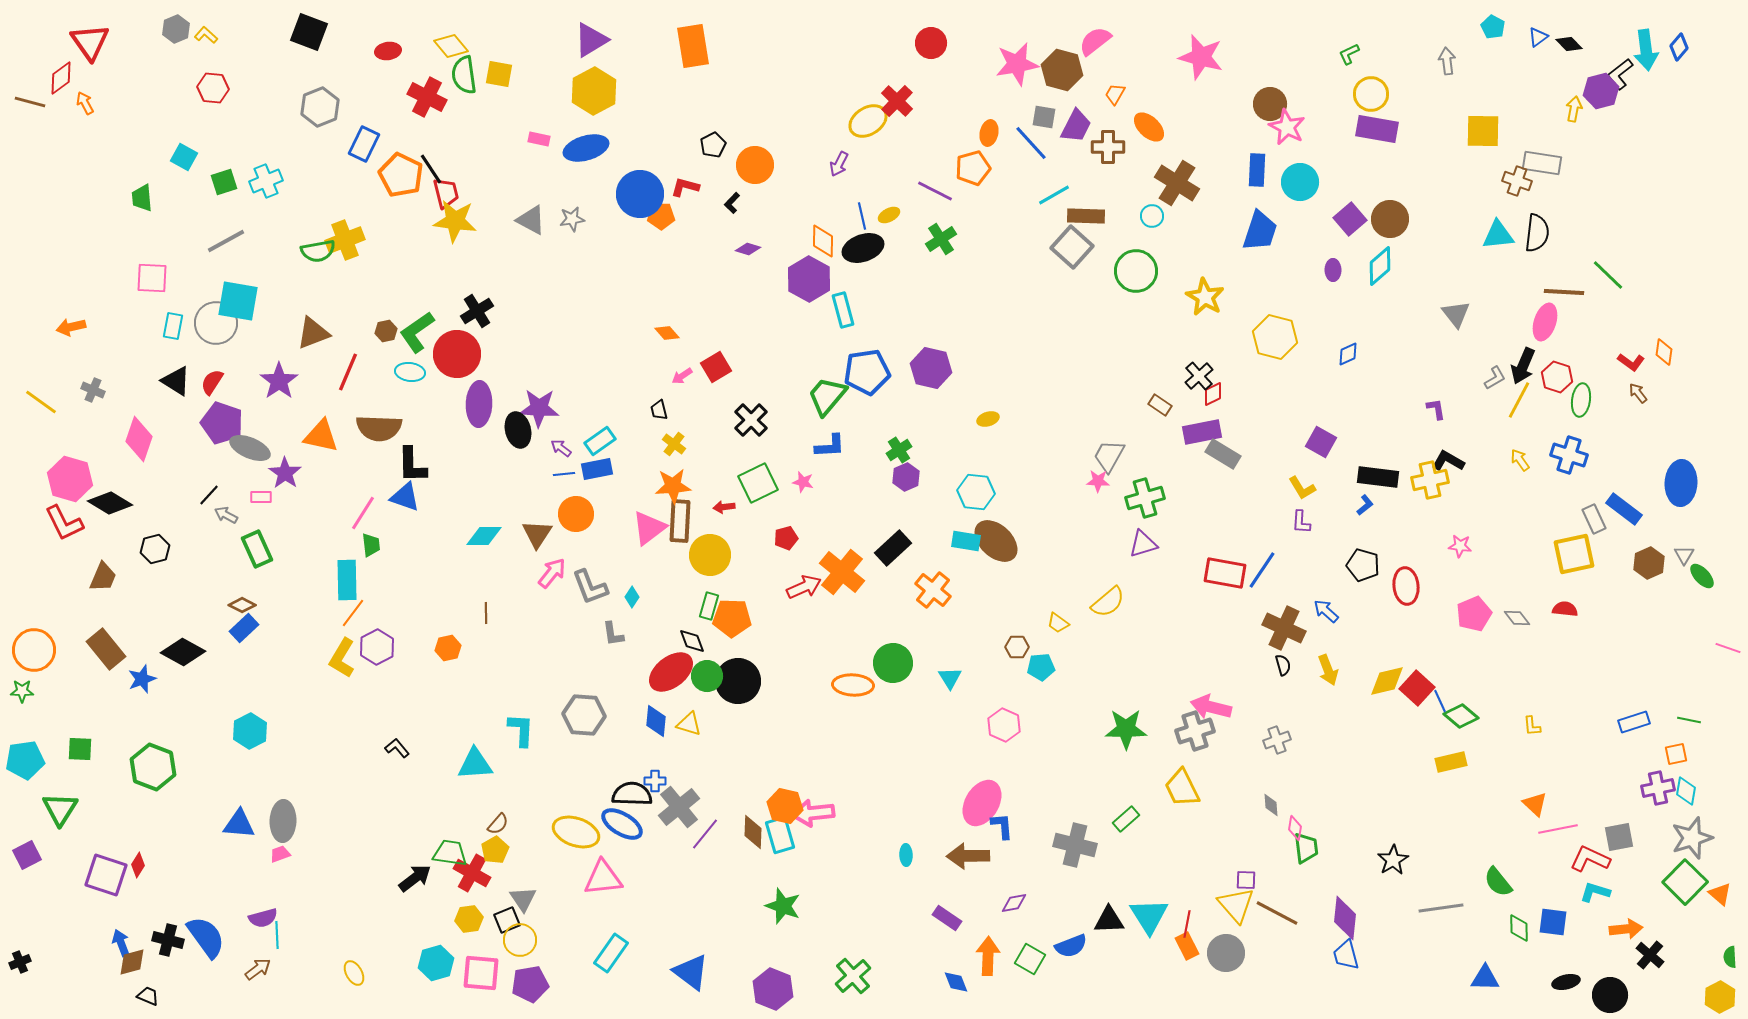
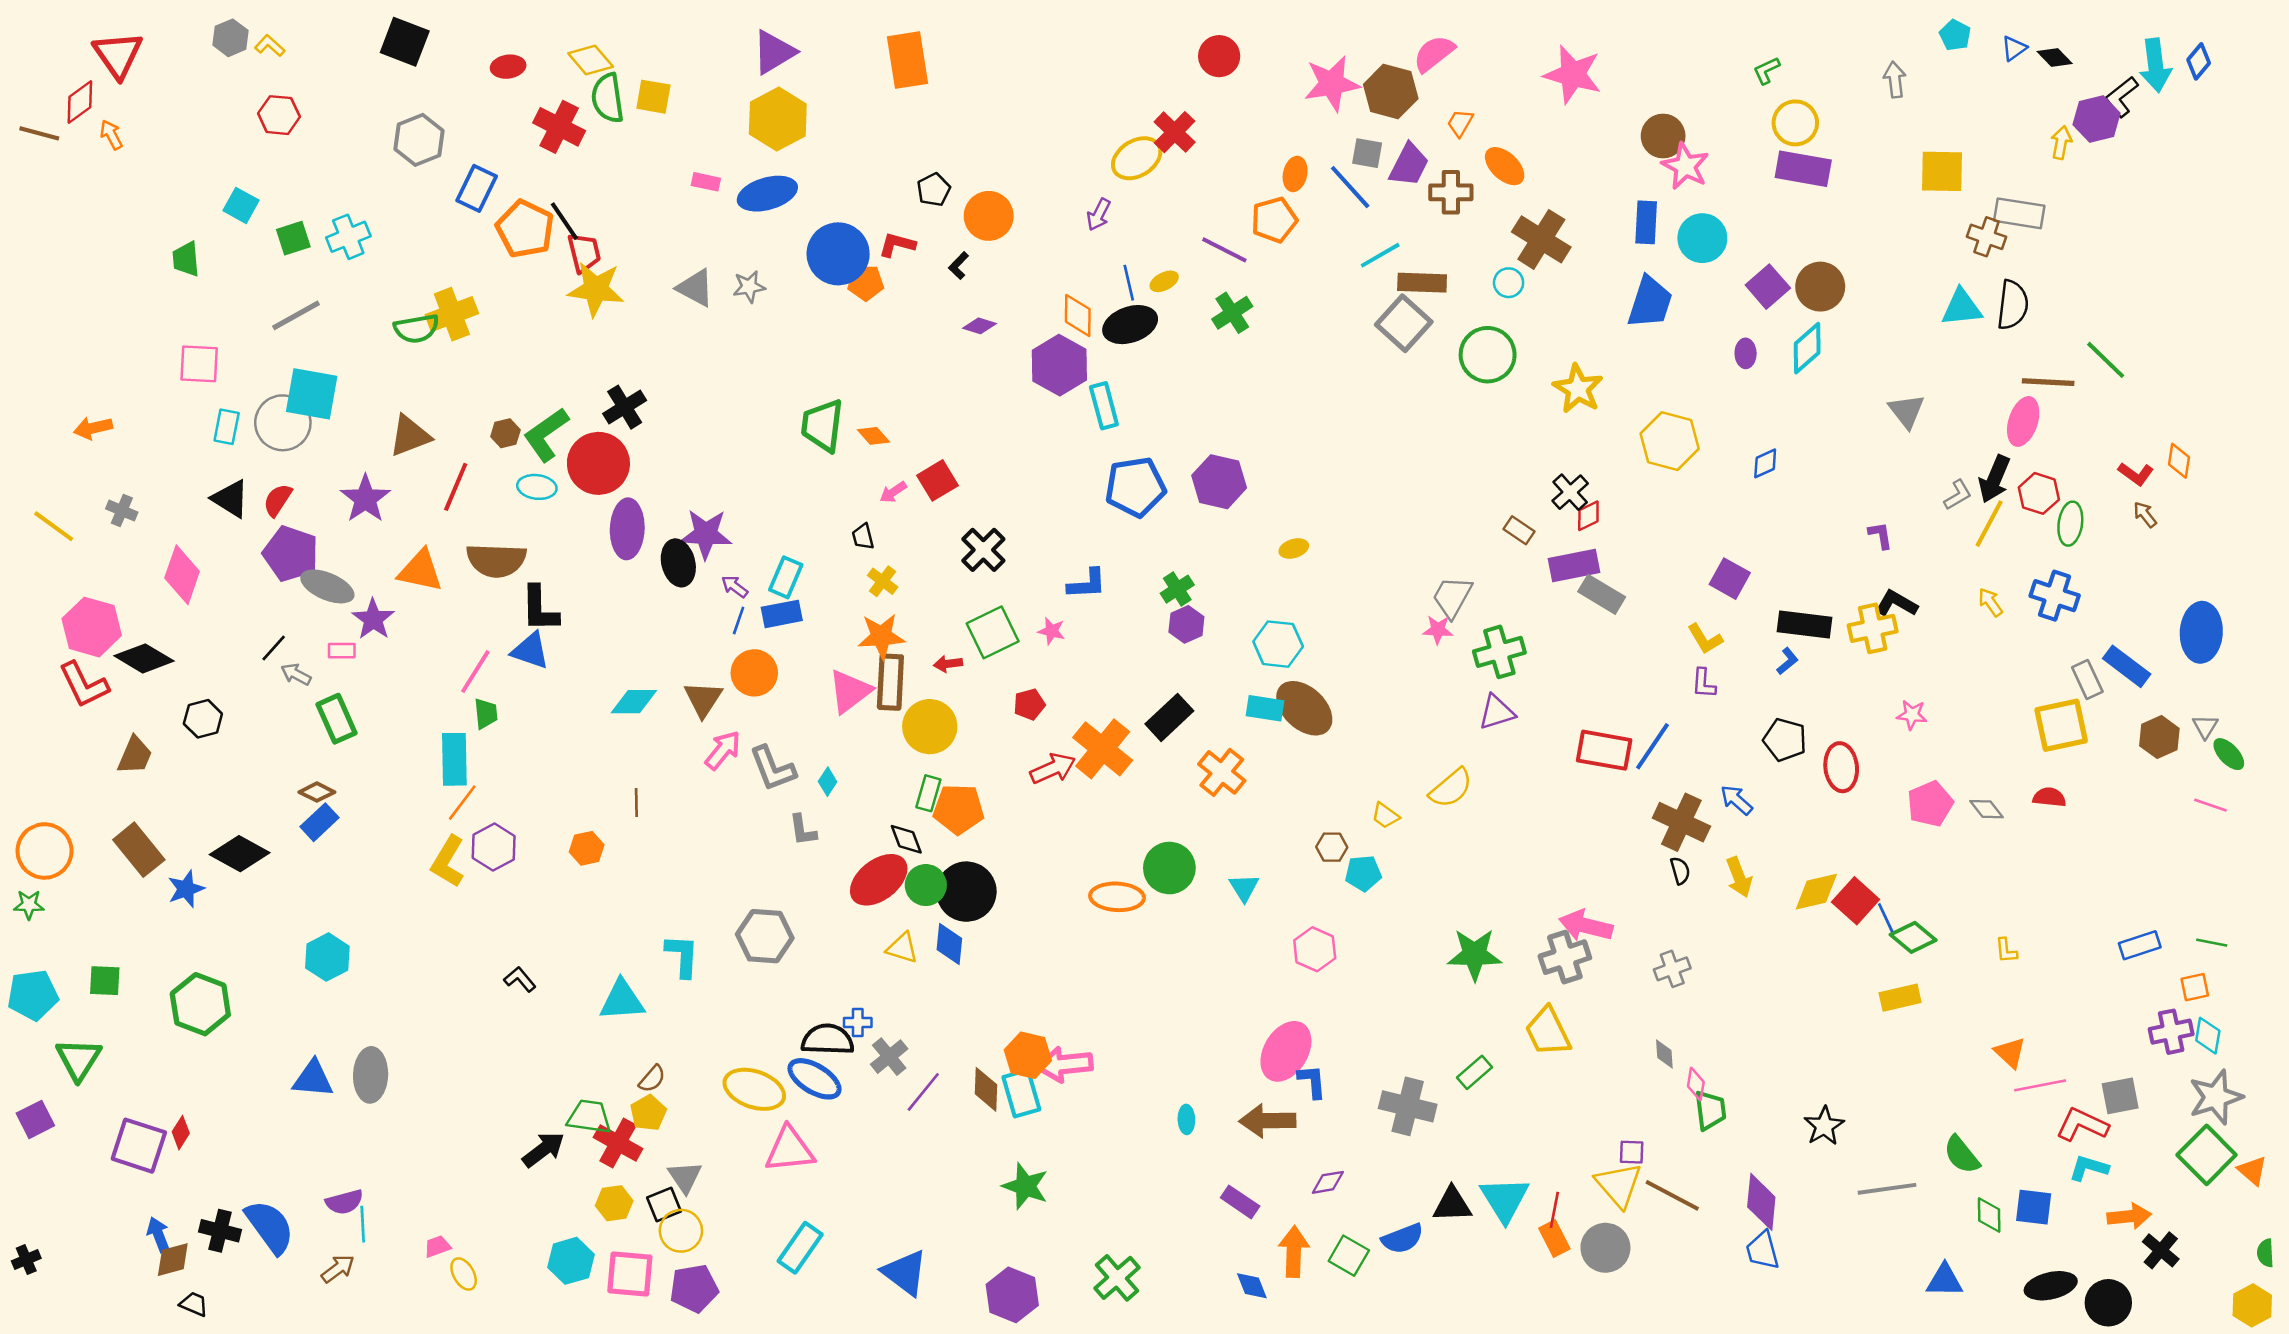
green trapezoid: (827, 396) -> (822, 425), moved, turned -33
cyan rectangle: (600, 441) -> (786, 577), turned -32
blue line: (564, 474) -> (739, 621), turned -65
pink line: (1728, 648) -> (2210, 805), moved
blue diamond: (656, 721) -> (949, 944), moved
gray cross: (679, 807) -> (889, 1057), size x0.7
pink trapezoid: (280, 854) -> (437, 1246), moved
black ellipse: (1566, 982) -> (2051, 1286), size x1.4

